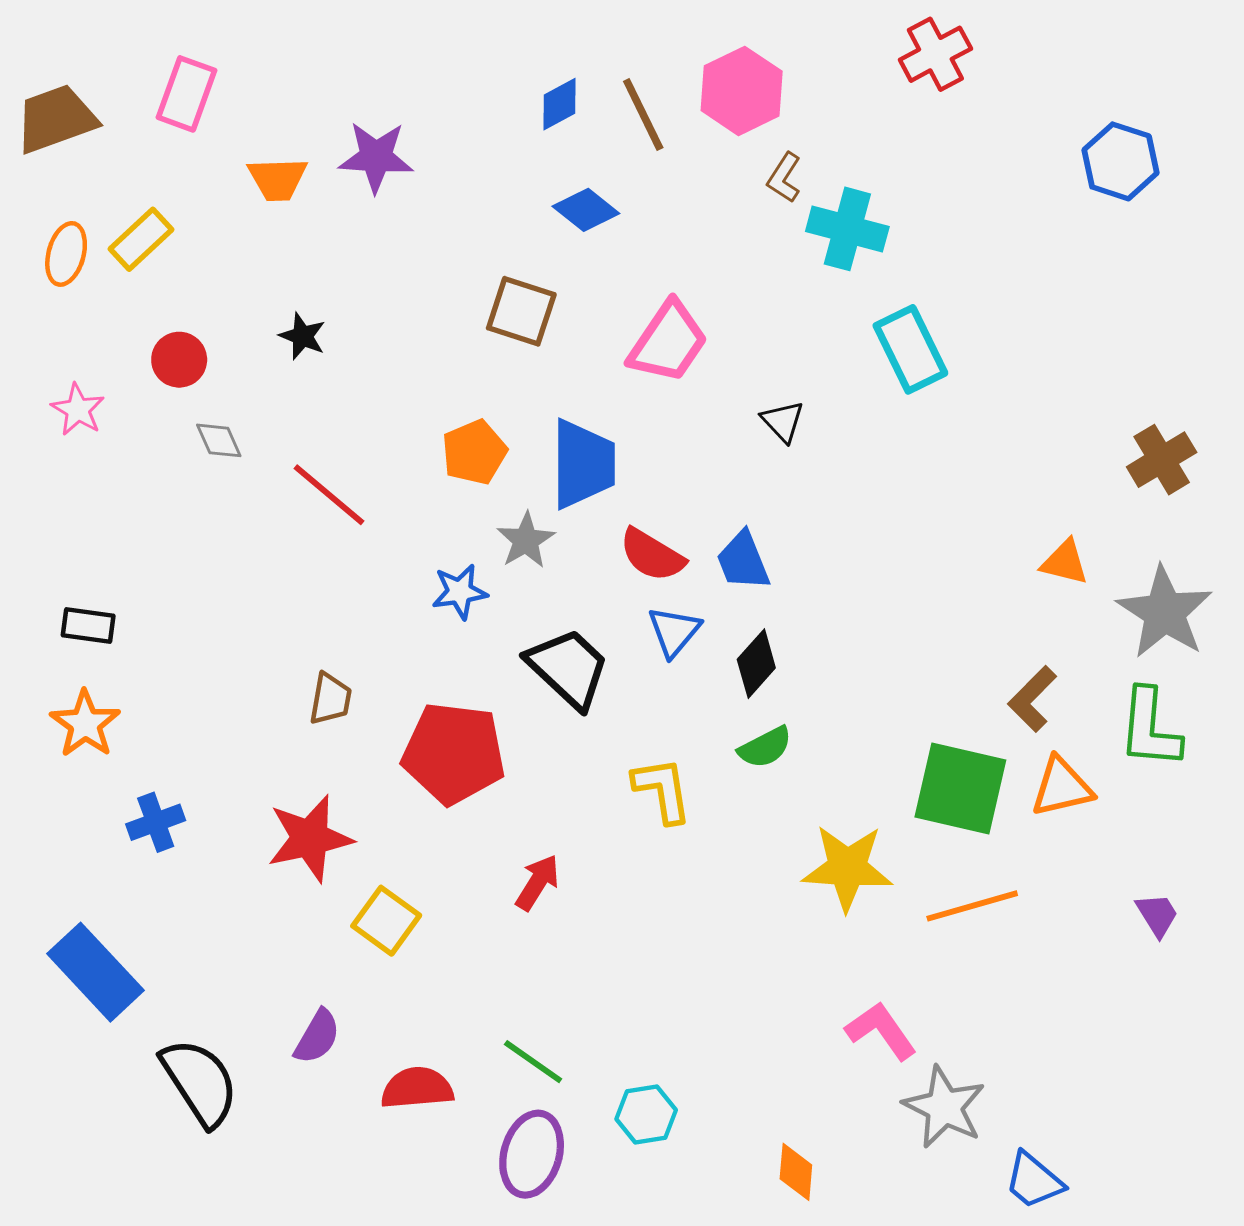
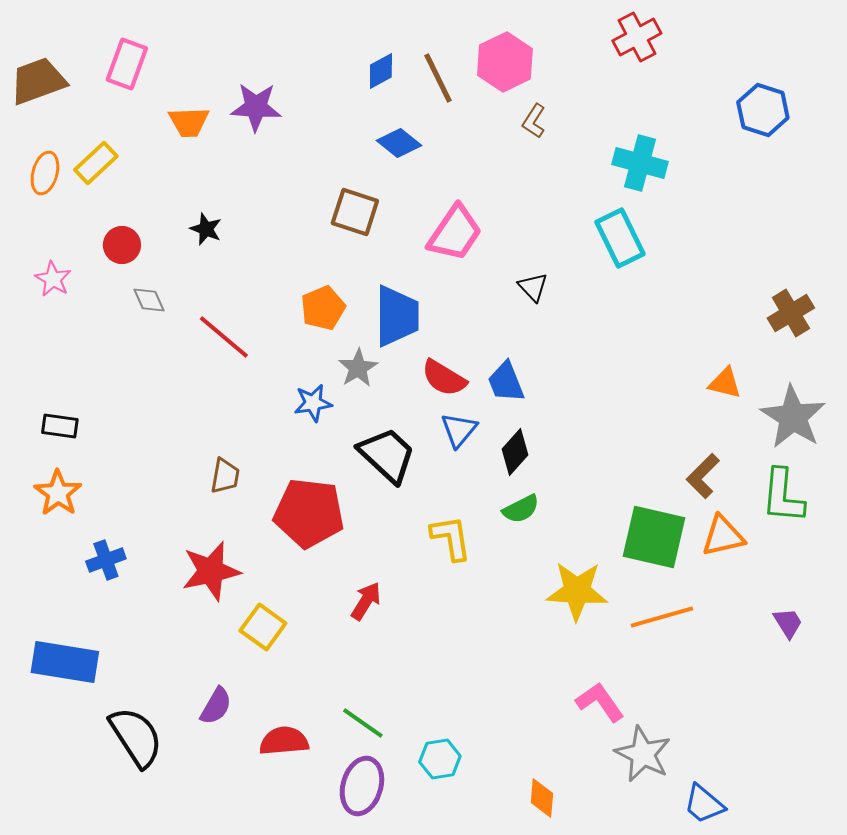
cyan cross: (847, 229) -> (640, 163), moved
blue rectangle: (95, 972) -> (65, 662), turned -38

